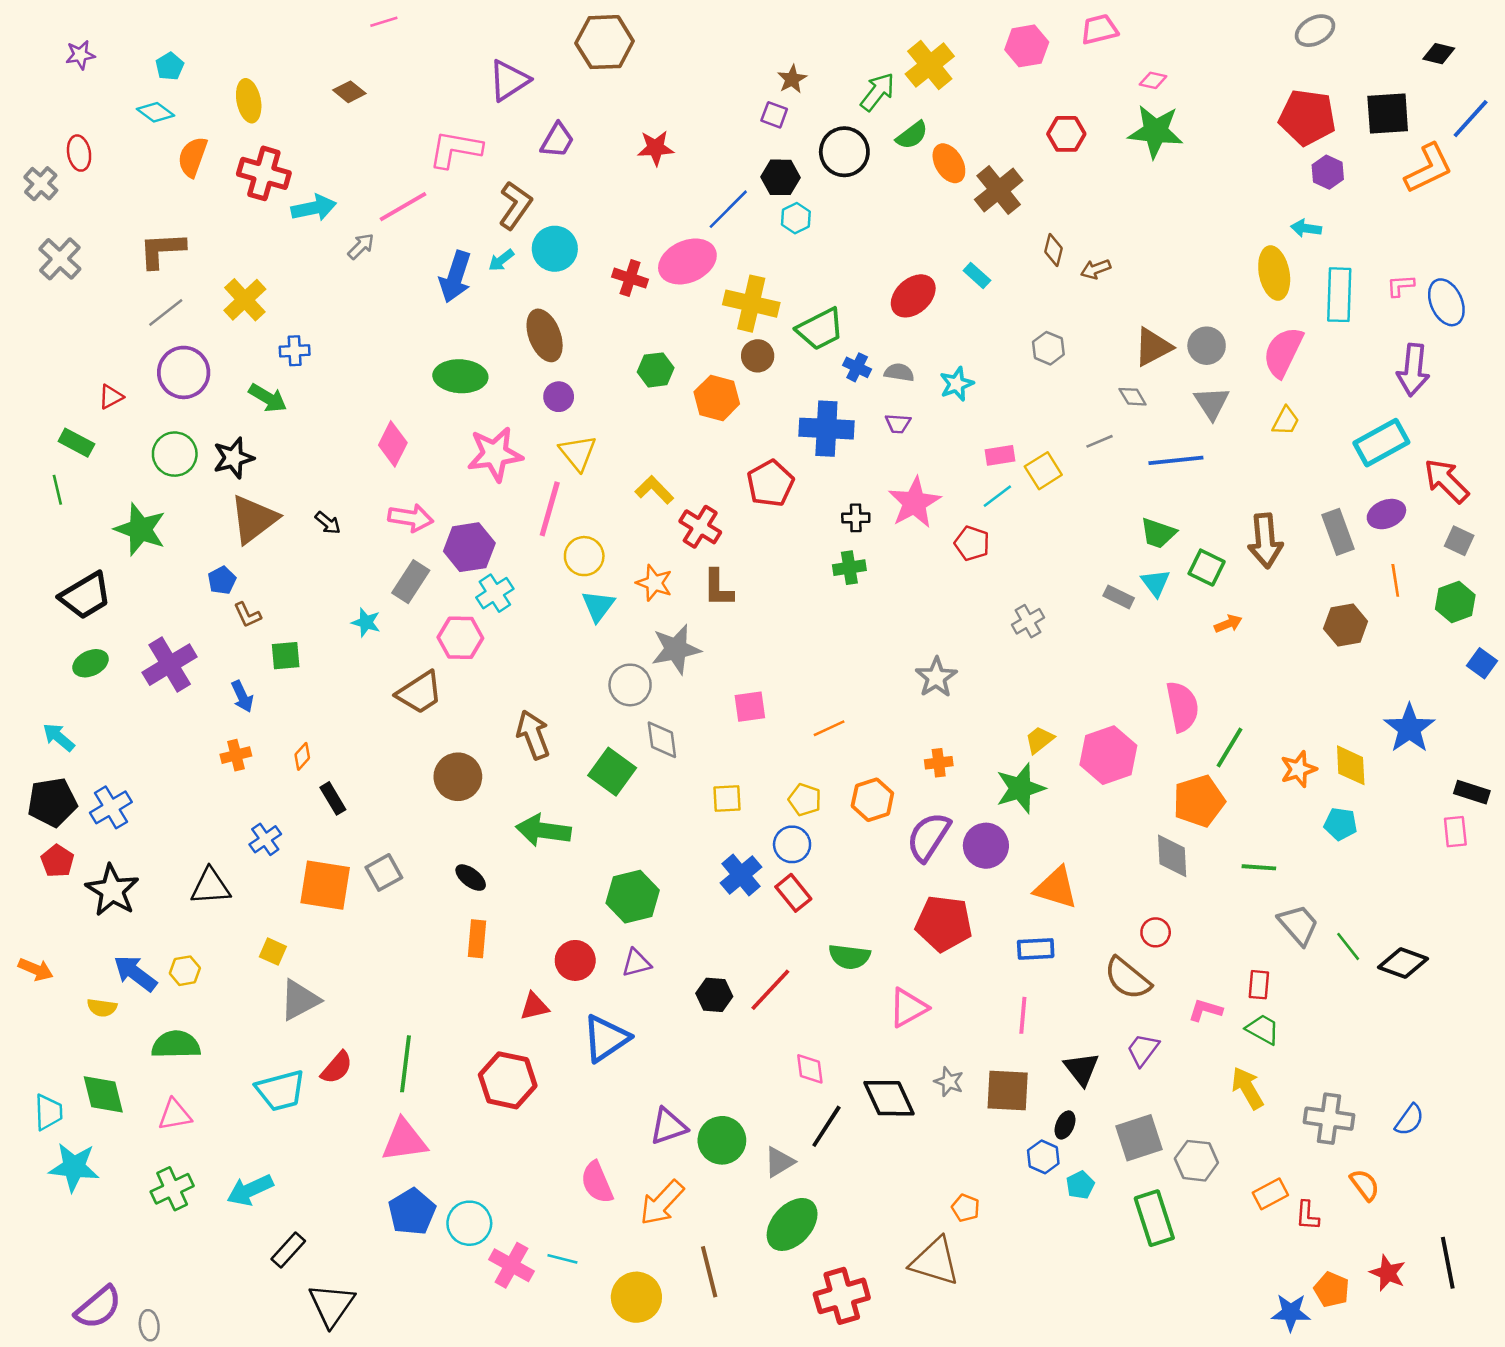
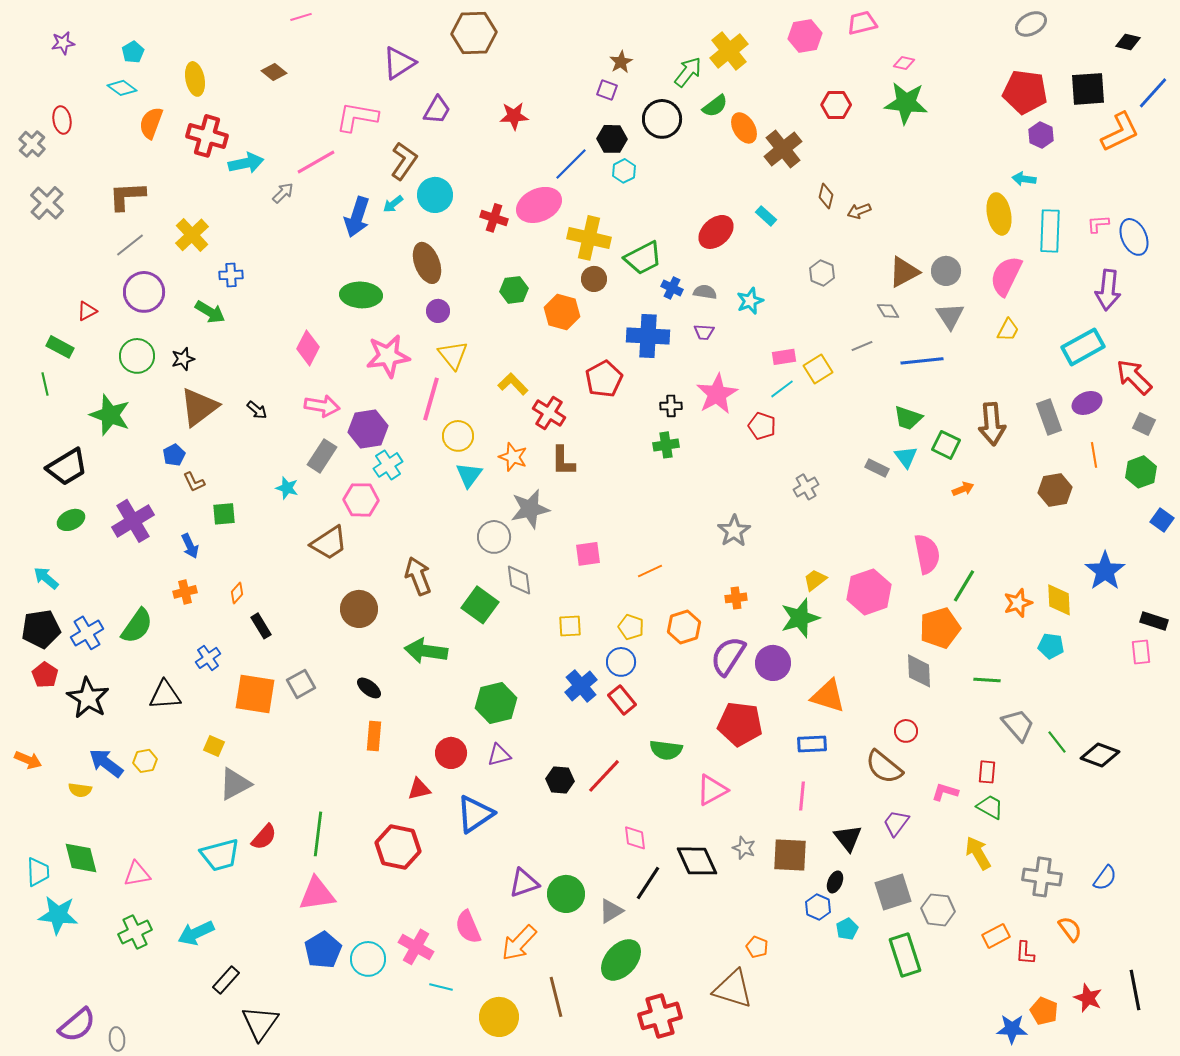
black star: (233, 458) -> (183, 359), size x0.7
green semicircle: (176, 1045) -> (137, 626), moved, turned 126
pink cross: (511, 1265) -> (416, 947), moved

